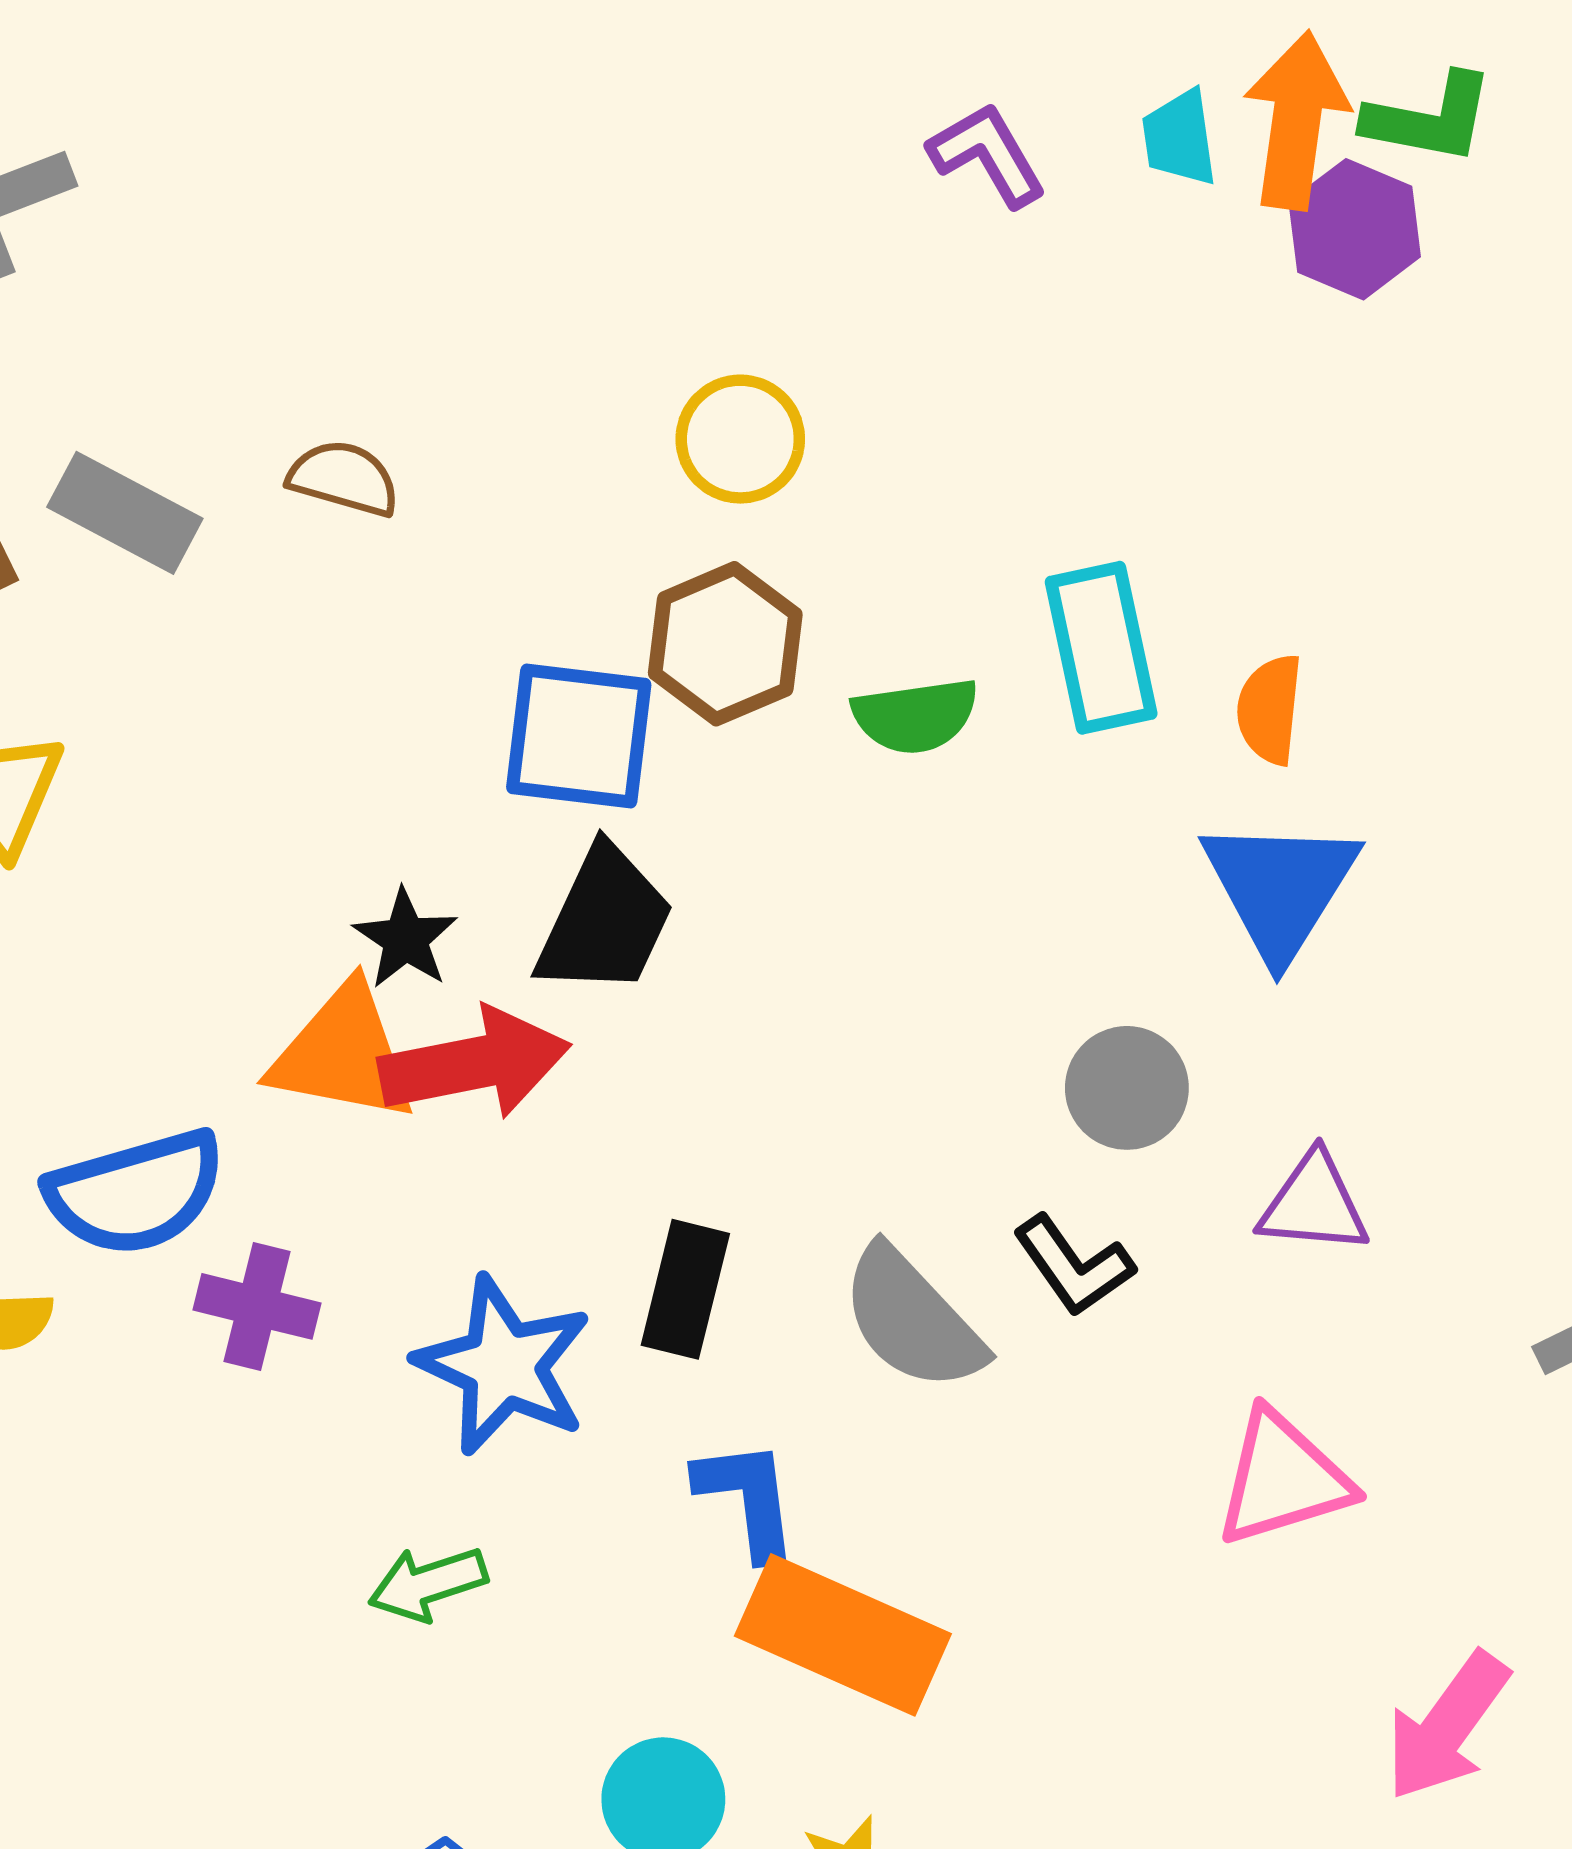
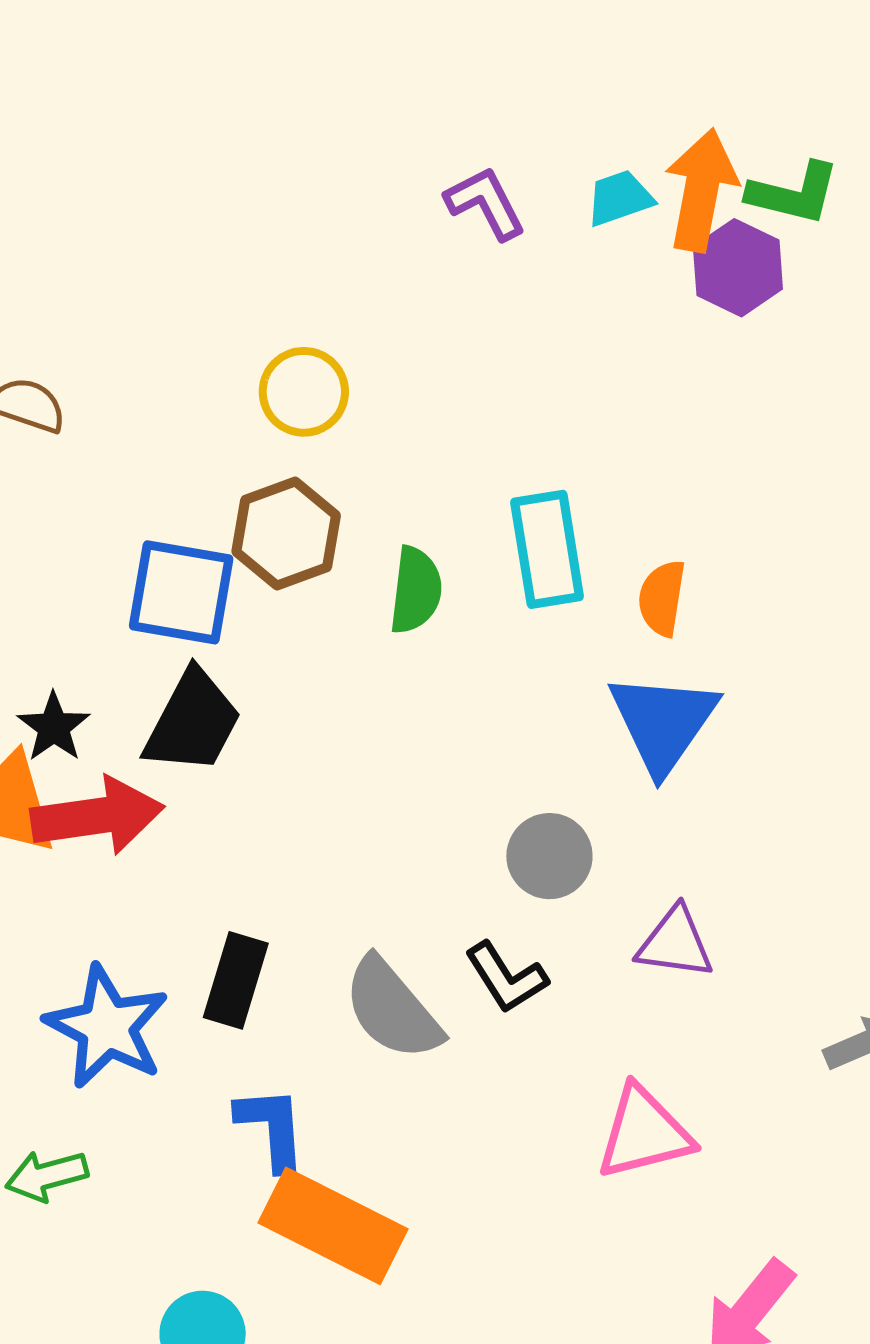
cyan trapezoid: (1180, 138) -> (619, 198), turned 76
green semicircle: (915, 716) -> (416, 590), turned -78

